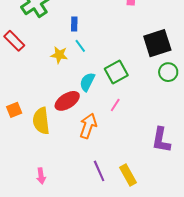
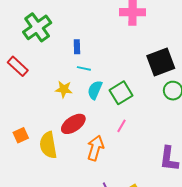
cyan line: (80, 46) -> (84, 68), turned -40
yellow star: (59, 55) -> (64, 89), moved
cyan semicircle: (87, 82) -> (95, 90), moved

